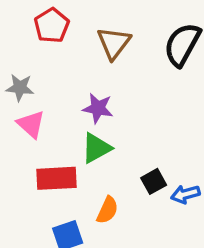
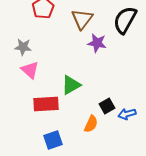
purple star: (98, 108) -> (97, 43), moved
orange semicircle: (107, 210) -> (91, 124), moved

